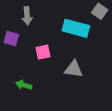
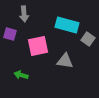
gray square: (100, 11) -> (88, 39), moved
pink square: (43, 52) -> (38, 46), size x1.5

